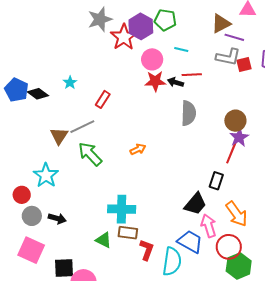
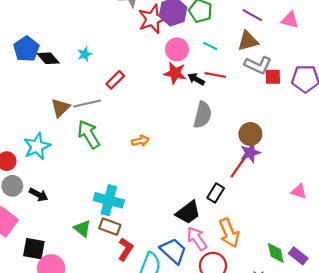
brown triangle: (221, 24) -> (248, 41), moved
purple line: (234, 37) -> (252, 15), moved
pink arrow: (209, 226) -> (197, 239), turned -30

